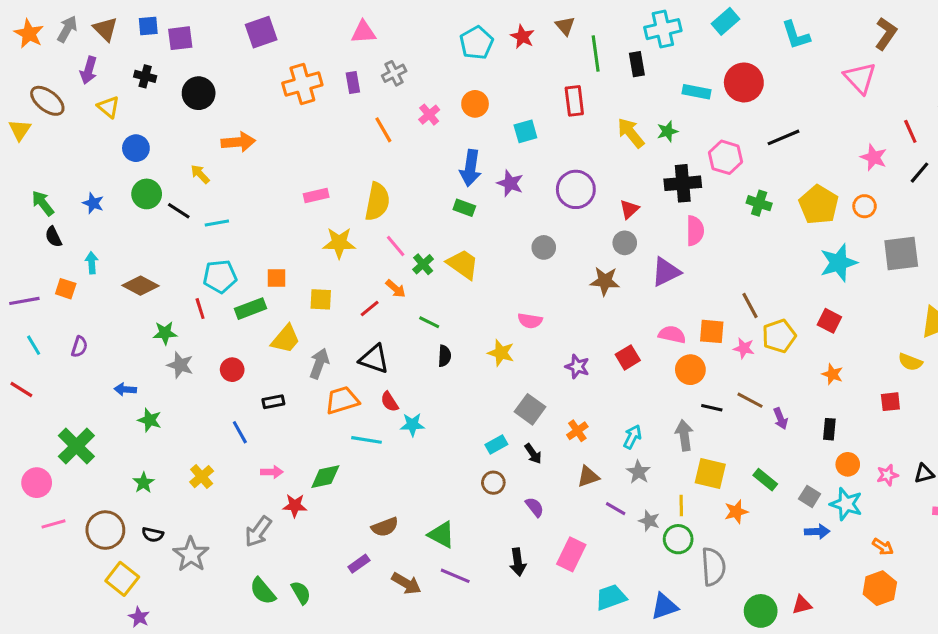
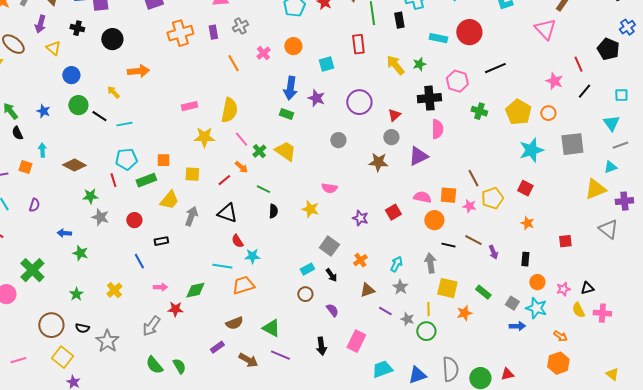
yellow semicircle: (910, 362) -> (578, 310), moved, turned 42
orange trapezoid: (342, 400) -> (243, 285), moved
pink line: (53, 524) -> (18, 360), moved
gray semicircle: (713, 567) -> (450, 369), moved

